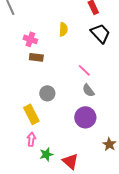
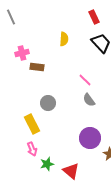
pink cross: (30, 39) -> (22, 53), moved, turned -32
purple circle: (85, 117) -> (90, 138), moved
pink arrow: (31, 139) -> (32, 149), turned 152

